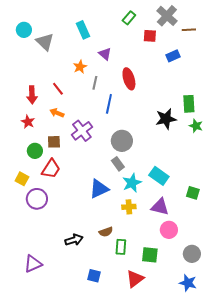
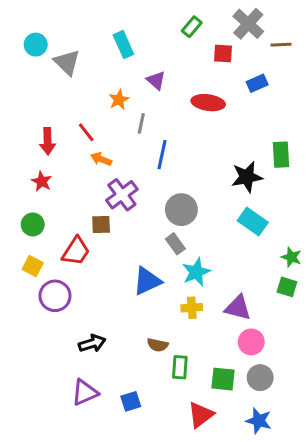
red ellipse: (129, 79) -> (208, 103), moved, turned -65
orange arrow: (57, 113) -> (101, 159), moved
green star: (196, 126) -> (291, 257), moved
brown square: (54, 142) -> (101, 224), moved
green circle: (35, 151) -> (33, 224), moved
cyan rectangle: (159, 176) -> (253, 222), moved
brown semicircle: (106, 232) -> (158, 345), turned 32
black arrow: (74, 240) -> (92, 343), moved
gray circle: (192, 254) -> (260, 378), moved
purple triangle: (33, 264) -> (85, 392), moved
blue square: (94, 276) -> (131, 401), moved, turned -32
blue star: (188, 283) -> (259, 421), moved

